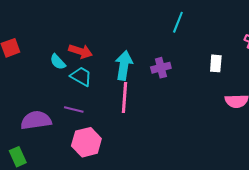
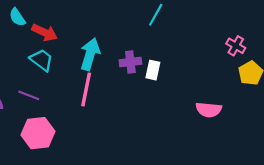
cyan semicircle: (58, 62) -> (17, 17), moved
white rectangle: (216, 63) -> (153, 70), moved

